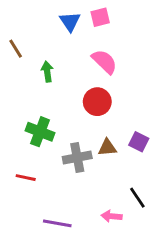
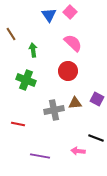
pink square: (100, 17) -> (70, 12), turned -32
green cross: (40, 132) -> (26, 80), moved
black line: (137, 198) -> (96, 138), turned -35

